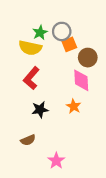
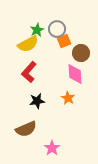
yellow semicircle: (30, 48) -> (28, 44), turned -40
brown semicircle: (28, 140) -> (26, 129), size x1.5

